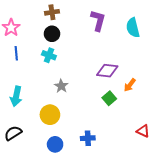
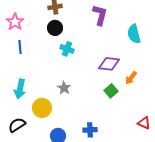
cyan semicircle: (133, 28) -> (134, 34), moved
cyan cross: (49, 55) -> (67, 49), moved
gray star: (61, 86) -> (64, 88), moved
yellow circle: (50, 115) -> (42, 108), moved

